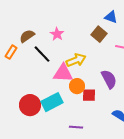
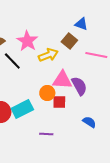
pink star: (57, 34) -> (27, 41), size x1.5
yellow arrow: (76, 60) -> (48, 55), moved
pink triangle: (63, 73) -> (62, 80), moved

